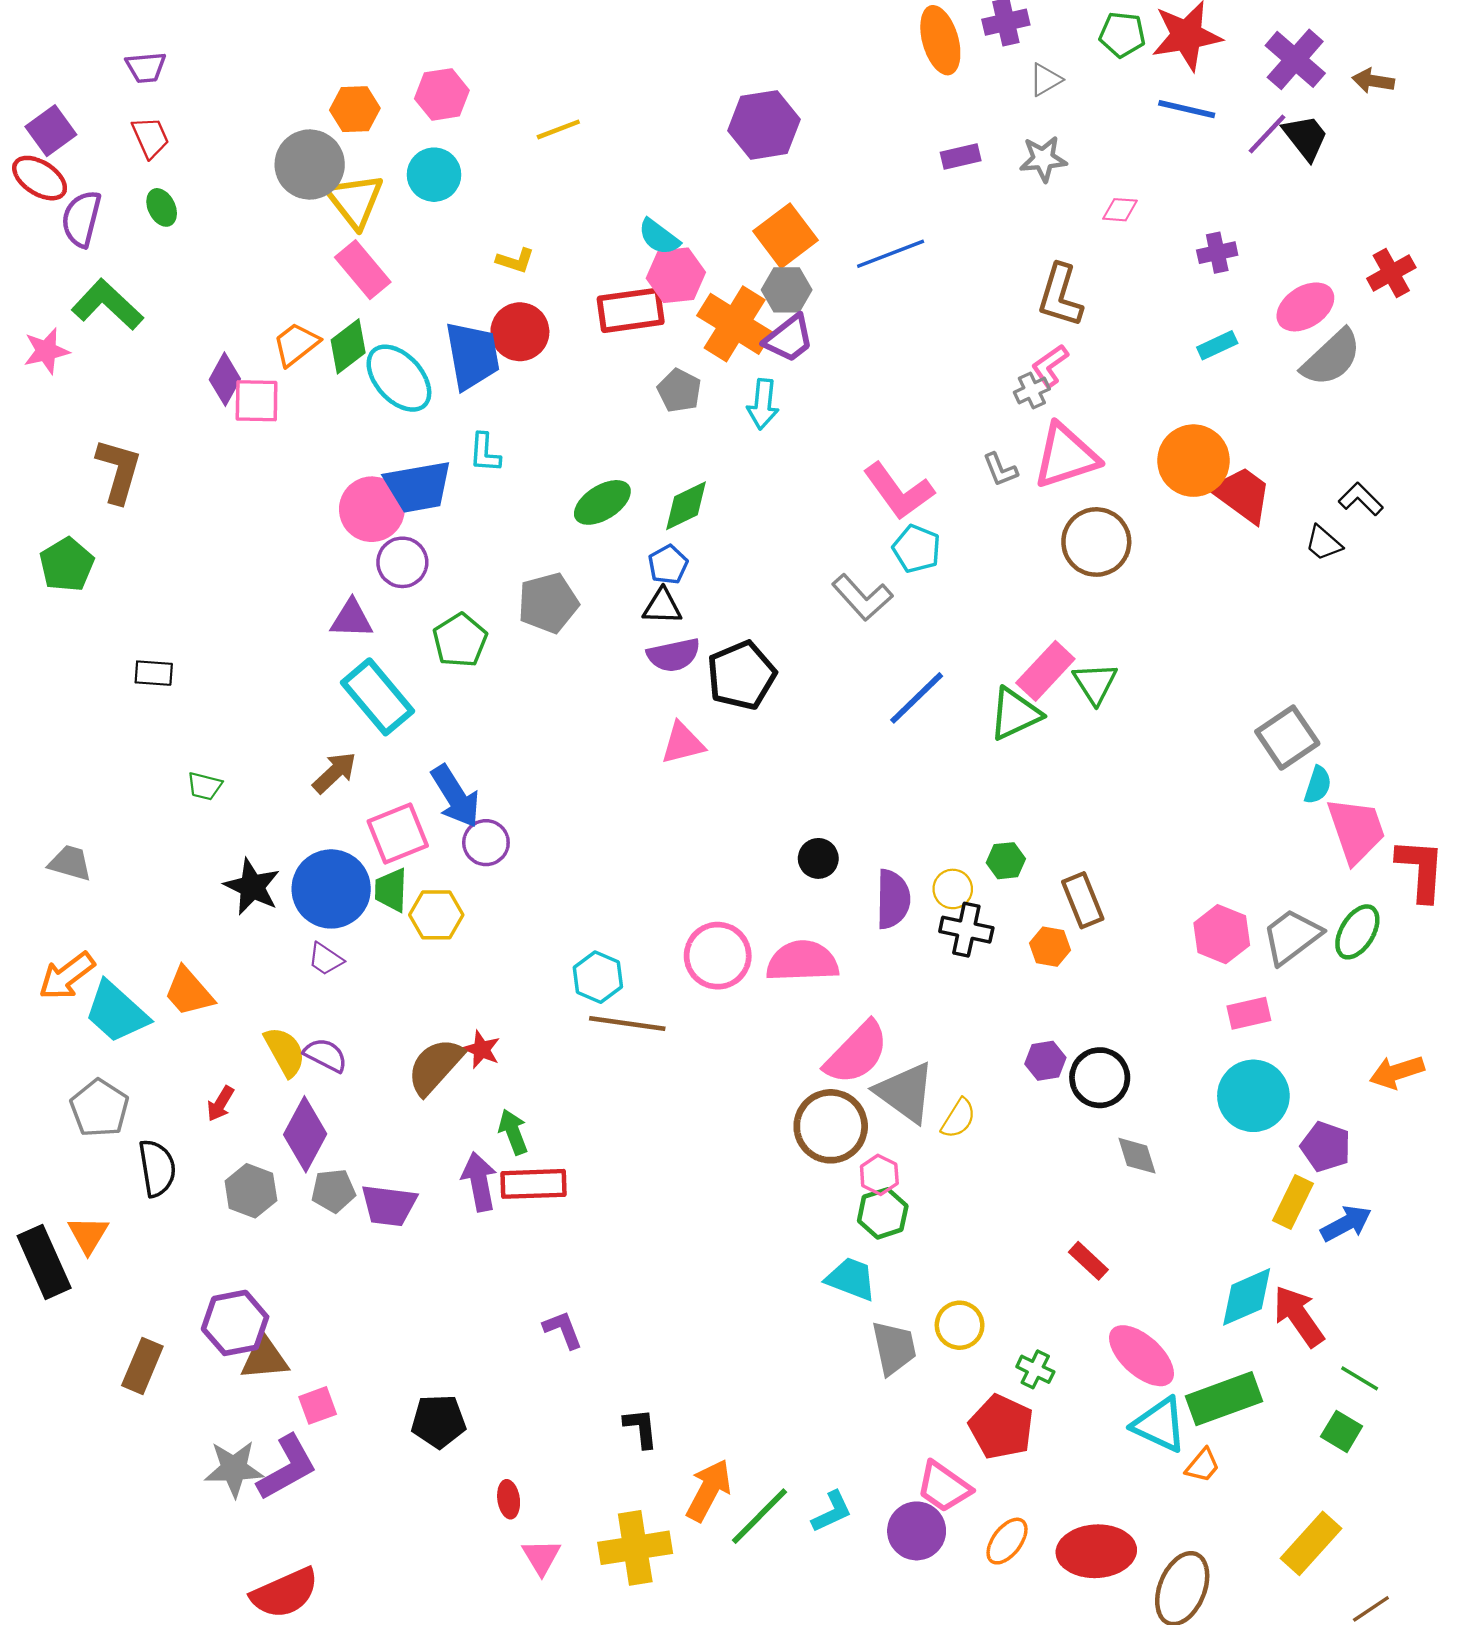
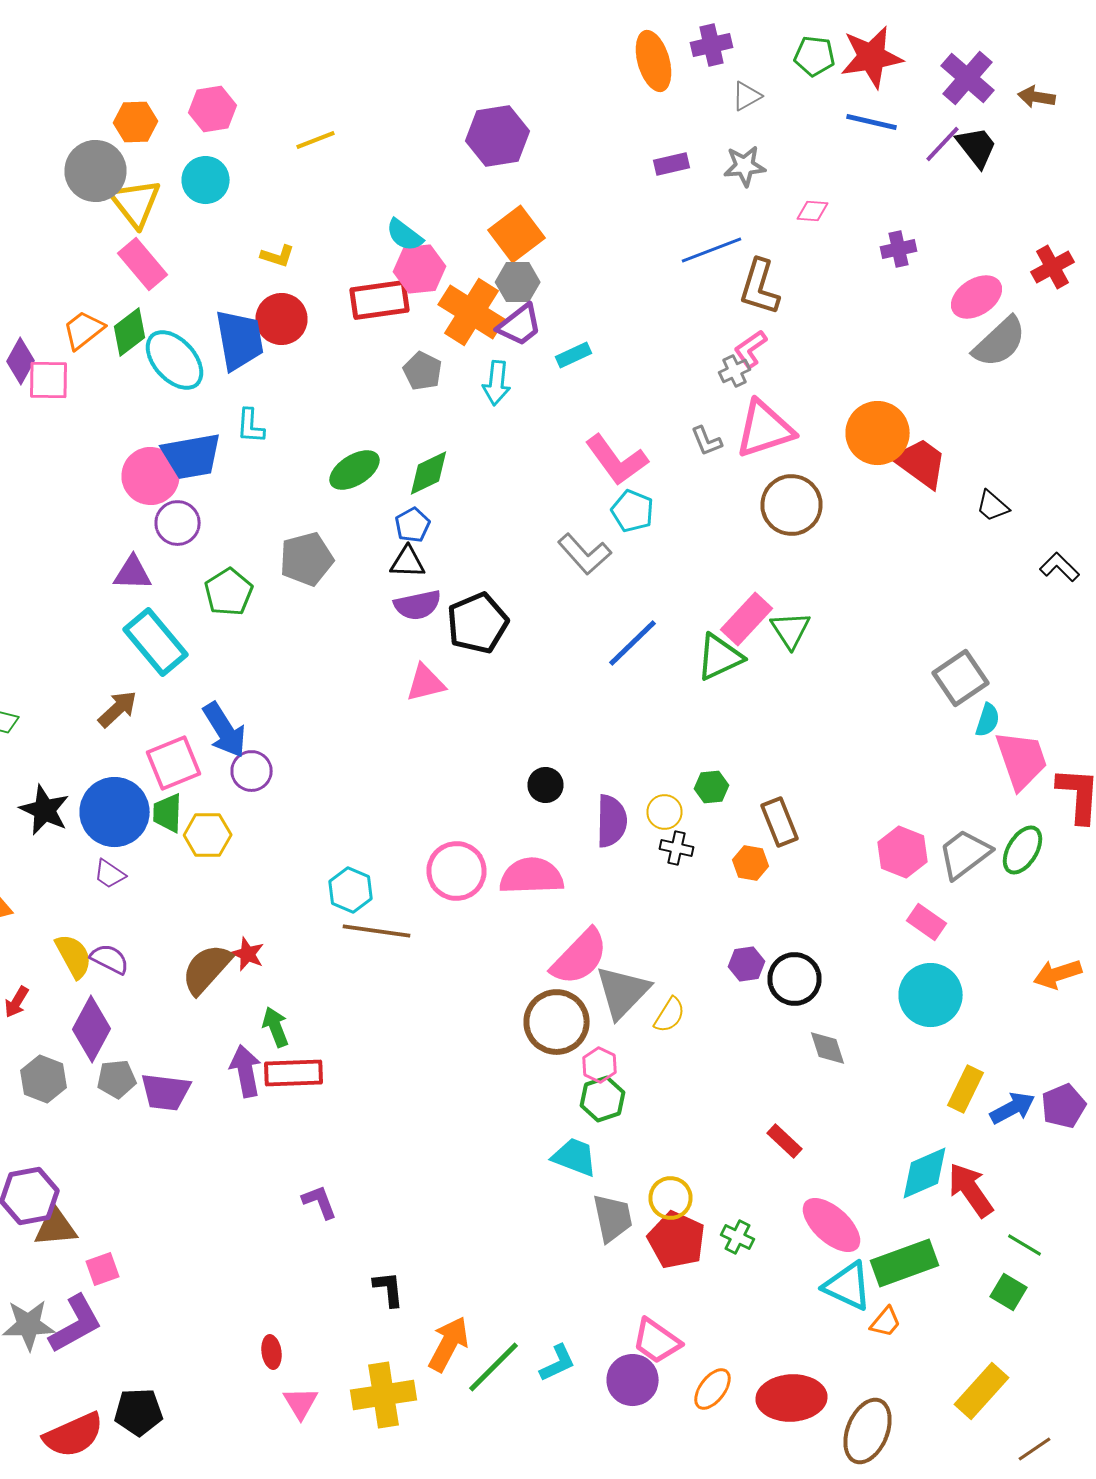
blue line: (891, 254) -> (712, 250), moved
cyan rectangle: (1217, 345) -> (574, 355), moved
black L-shape: (1361, 499) -> (1060, 567), moved
black cross: (966, 930) -> (676, 848), size x0.7
pink rectangle: (1249, 1013) -> (926, 922), turned 48
gray triangle: (905, 1092) -> (622, 992), turned 38
purple pentagon: (1326, 1147) -> (1064, 1106), moved, turned 30
black pentagon: (439, 1421) -> (138, 1412), moved
red pentagon: (1001, 1427) -> (676, 1240), moved

